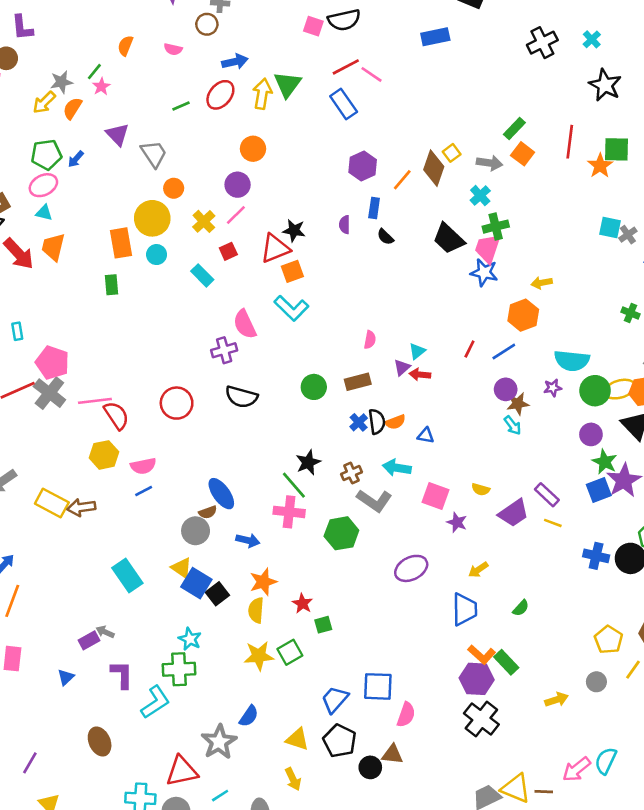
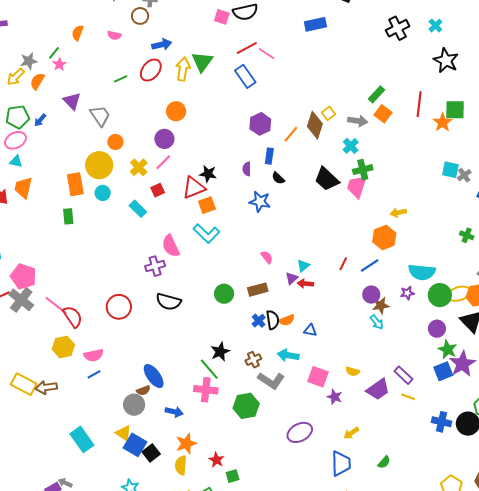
blue star: (484, 272) -> (260, 202), moved
pink semicircle: (370, 340) -> (267, 257), turned -48
pink line: (95, 401) -> (56, 306), turned 45

